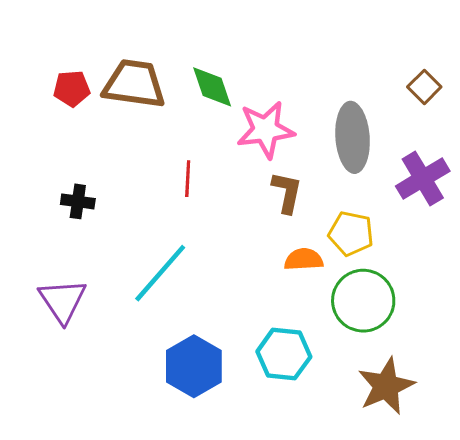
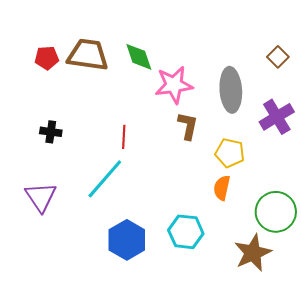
red line: (188, 179) -> (124, 137), moved
orange semicircle: (304, 259) -> (222, 188), moved, turned -75
green circle: (363, 301) -> (276, 212), moved

